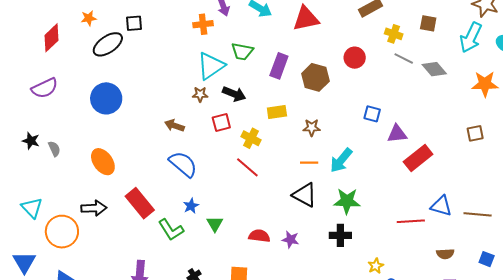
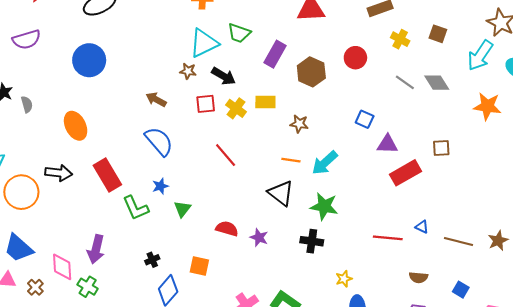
gray line: (404, 58) -> (405, 82), moved
brown square: (475, 133) -> (441, 148), moved
yellow cross: (251, 138) -> (236, 108), moved
blue triangle: (441, 206) -> (422, 227), size x0.6

